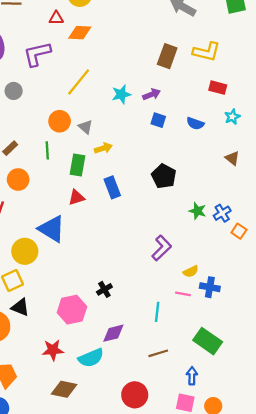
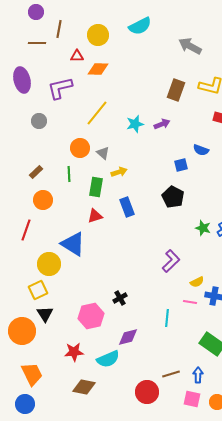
blue square: (158, 120) -> (181, 165), moved, turned -32
black triangle: (20, 307) -> (45, 314), turned 36
brown line: (158, 353) -> (171, 374), moved

